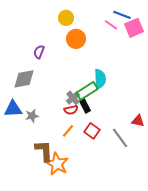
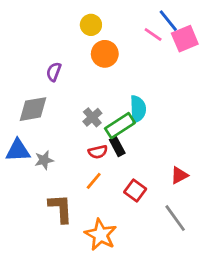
blue line: (122, 15) -> (168, 21), turned 30
gray cross: (73, 98) -> (92, 117), moved
red triangle: (138, 121) -> (179, 175), moved, turned -40
red square: (92, 131) -> (135, 190), moved
gray line: (120, 138) -> (175, 218), moved
orange star: (57, 164) -> (101, 235), moved

